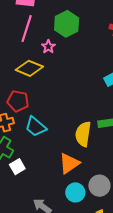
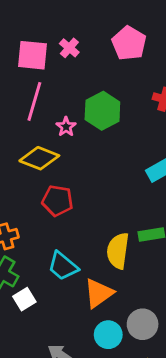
green hexagon: (67, 24) -> (102, 111), moved
red pentagon: (18, 101) -> (57, 201), moved
cyan trapezoid: (36, 127) -> (63, 266), moved

